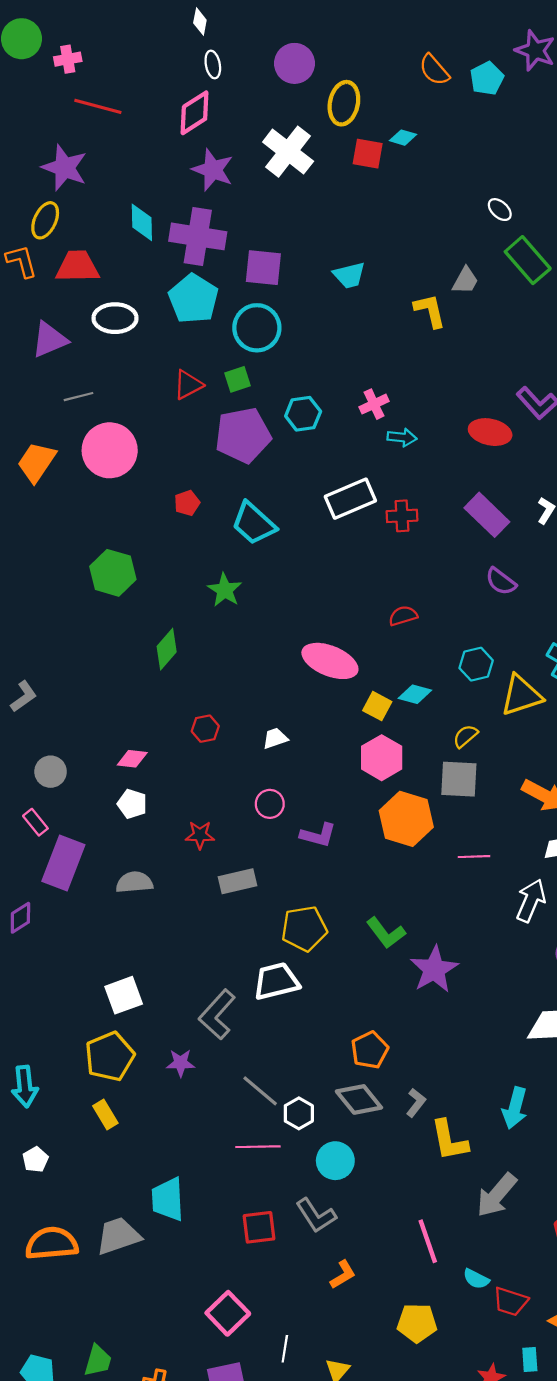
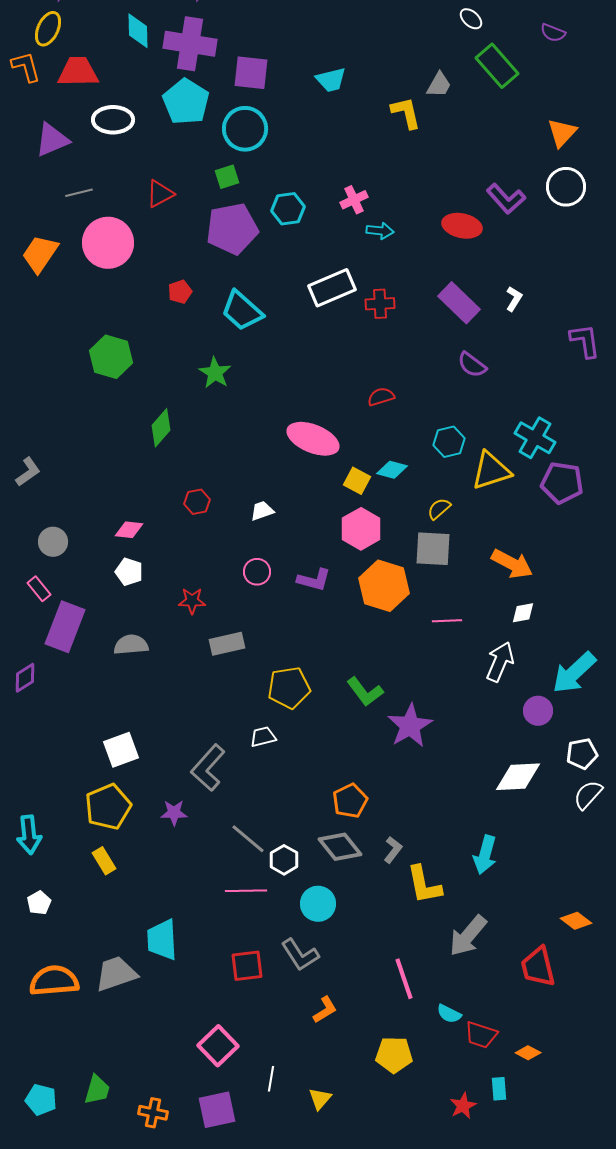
red triangle: (188, 385) -> (160, 194), moved
purple L-shape: (318, 835) -> (314, 580), moved
white trapezoid: (276, 981) -> (263, 737), size x0.6

